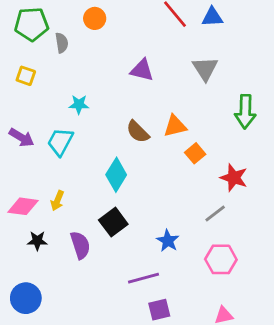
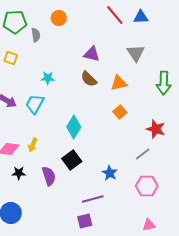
orange triangle: (175, 126) -> (119, 83), moved
brown semicircle: (138, 132) -> (89, 79), moved
orange square: (195, 153) -> (120, 112), moved
purple square: (159, 310) -> (85, 221), moved

